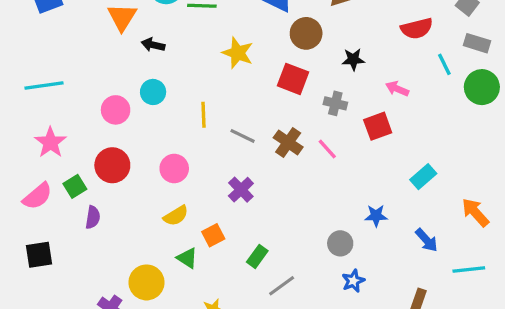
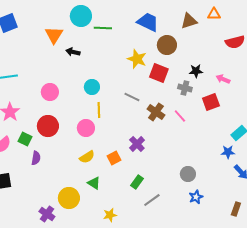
yellow star: (238, 53) -> (137, 59), moved
black star: (353, 59) -> (196, 71), moved
cyan circle: (153, 92) -> (92, 87), moved
yellow line: (203, 115) -> (99, 110), moved
gray line: (243, 136) -> (132, 97), moved
green square: (75, 186) -> (25, 139), turned -32
purple cross: (241, 190) -> (137, 144), moved
blue star: (376, 216) -> (228, 152), moved
orange square: (213, 235) -> (114, 158), moved

